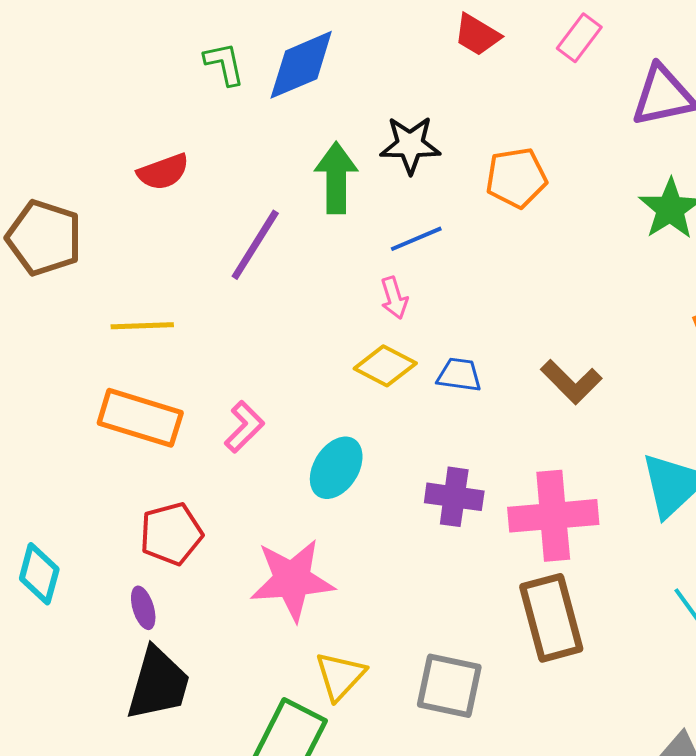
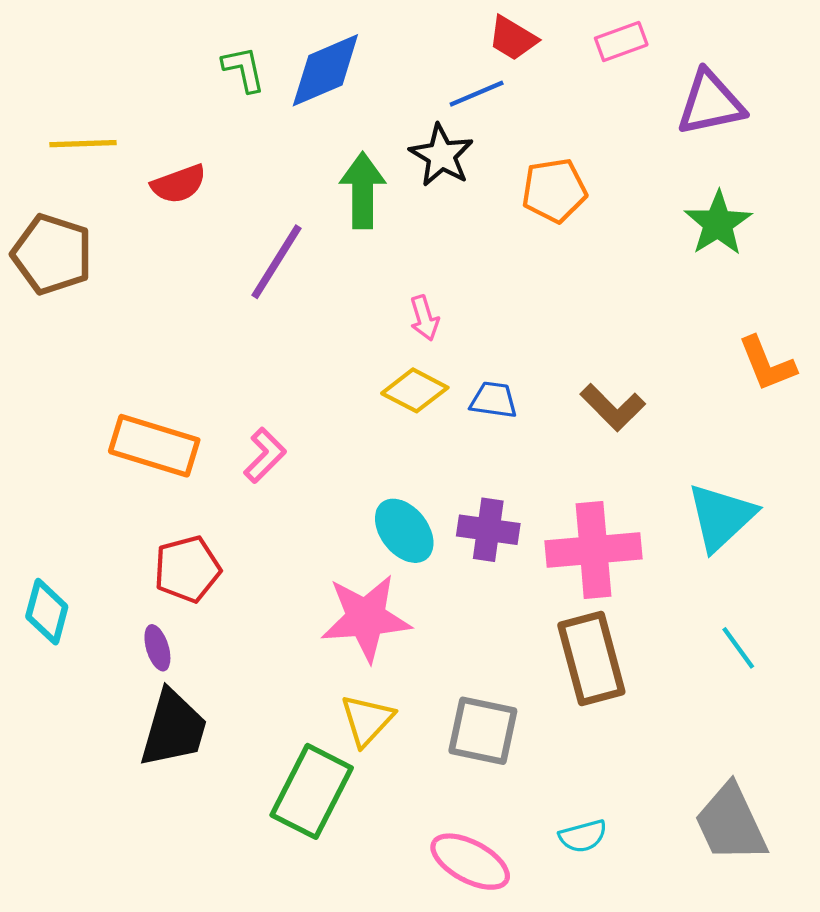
pink rectangle: (579, 38) -> (621, 41), turned 33
black star: (410, 145) -> (441, 155), turned 30
blue line: (416, 239) -> (477, 94), moved
yellow line: (142, 326) -> (83, 144), moved
cyan ellipse: (336, 468) -> (404, 531), moved, turned -70
pink star: (292, 580) -> (366, 618), moved

